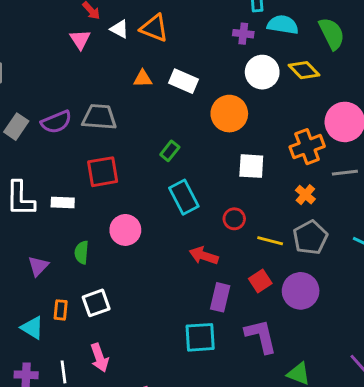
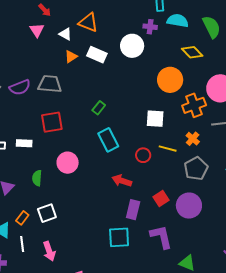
white triangle: (120, 29) -> (65, 34), moved
white circle: (262, 72) -> (132, 46), moved
orange triangle: (143, 79) -> (71, 57), moved, turned -32
white rectangle: (184, 81) -> (97, 55), moved
orange circle: (229, 114) -> (170, 80), moved
yellow line: (270, 241) -> (168, 149), moved
orange rectangle: (61, 310) -> (22, 218), turned 32
white line: (63, 372) -> (22, 244), moved

